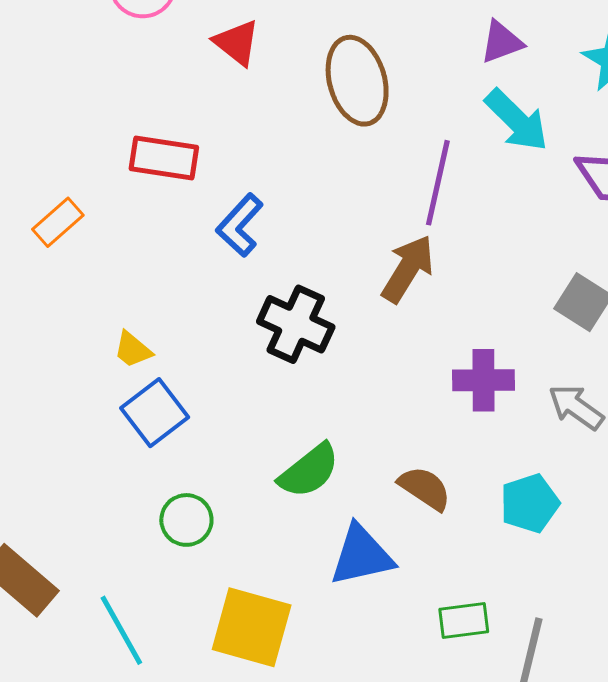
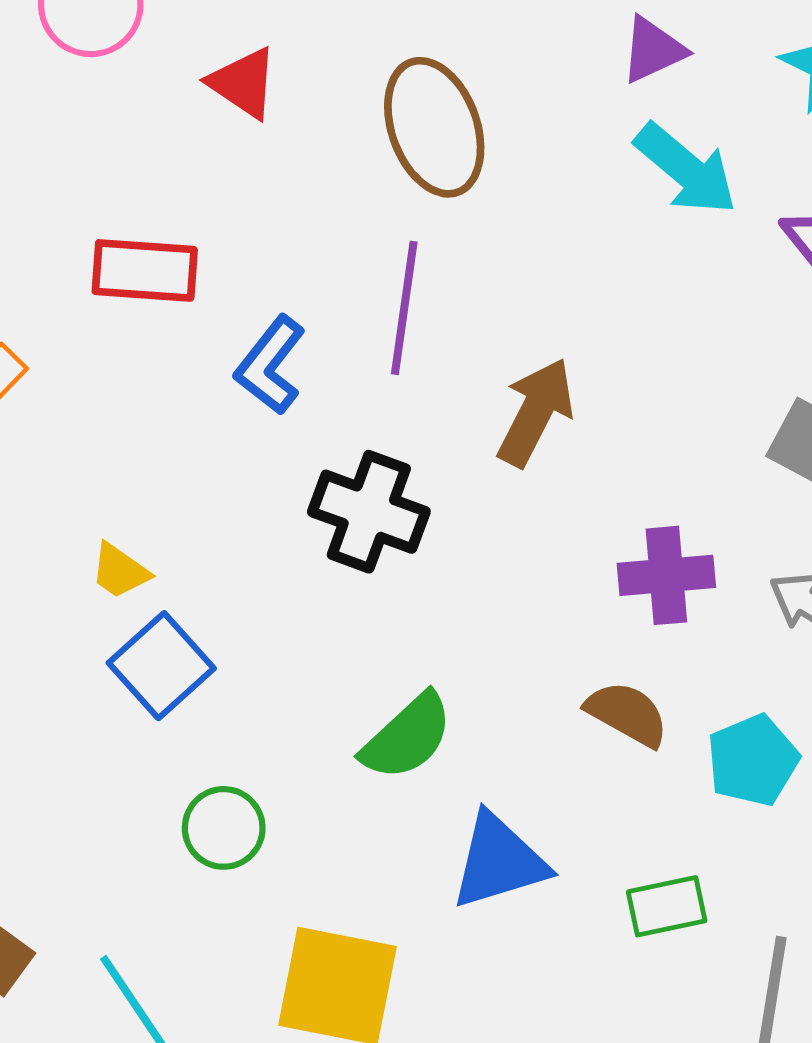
purple line: (438, 183) -> (404, 308), moved
brown semicircle: (425, 488) -> (627, 714), moved
green rectangle: (464, 621) -> (667, 906), moved

